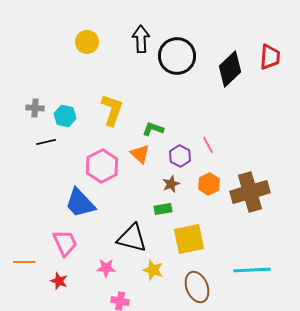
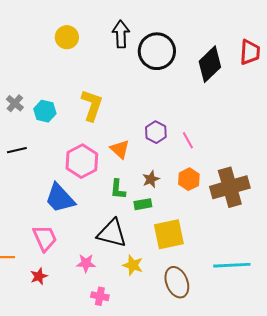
gray cross: (35, 108) -> (15, 103), turned 36
green L-shape: (153, 129) -> (118, 189), moved, turned -105
black line: (46, 142) -> (17, 150), moved
purple hexagon: (180, 156) -> (156, 132), moved
red star: (59, 281) -> (39, 276), turned 30

